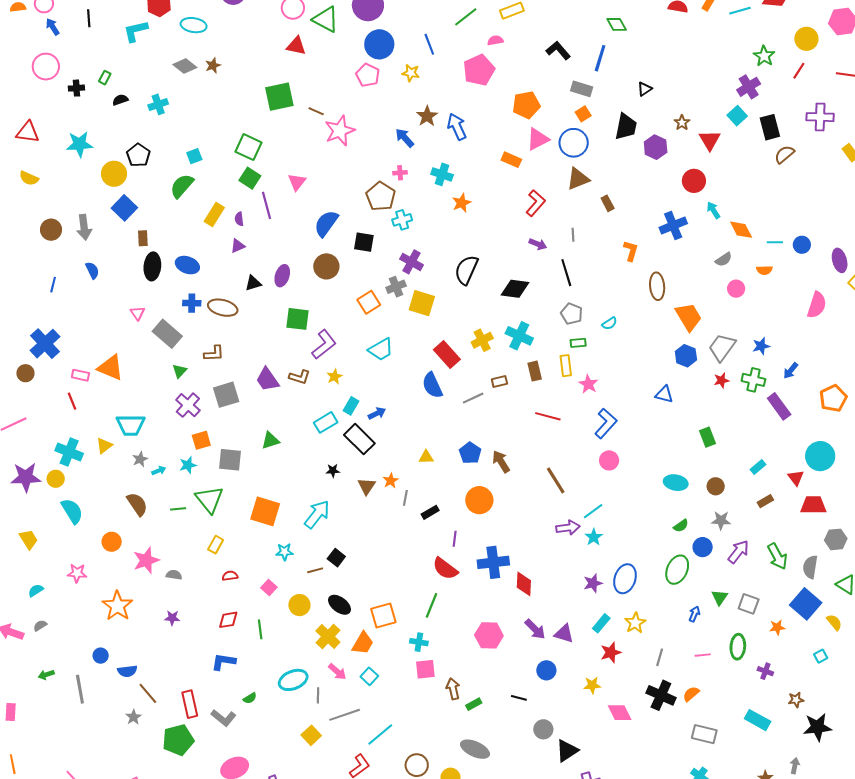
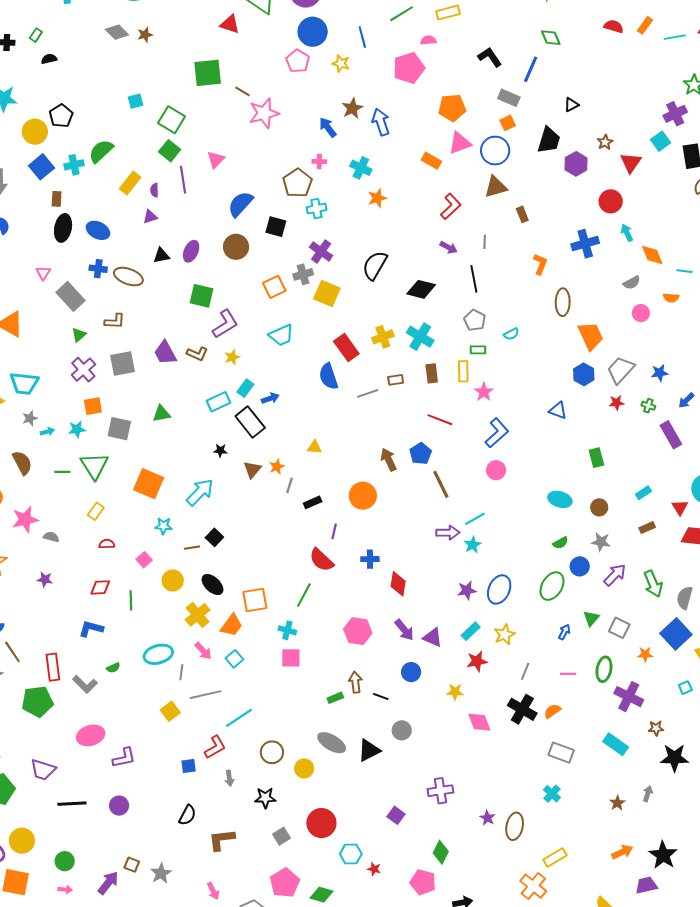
cyan cross: (158, 104) -> (74, 165), moved
cyan square: (194, 156) -> (135, 101), moved
green cross: (753, 380) -> (648, 406), size x0.6
blue pentagon: (470, 453) -> (421, 454), moved
blue cross: (493, 562) -> (370, 559), size x0.6
purple cross: (765, 671) -> (629, 697), size x1.8
brown arrow: (453, 689) -> (355, 682), moved
black triangle: (567, 751) -> (369, 750), moved

